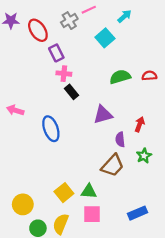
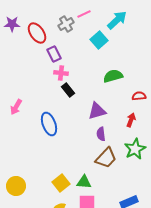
cyan arrow: (124, 16) -> (117, 20), size x1.5
red semicircle: (149, 76) -> (139, 96), moved
pink arrow: (15, 110) -> (16, 107), turned -77
purple semicircle: (120, 140) -> (101, 134), moved
green star: (144, 156) -> (135, 149), size x1.5
yellow circle: (23, 204) -> (16, 186), moved

